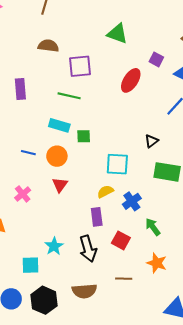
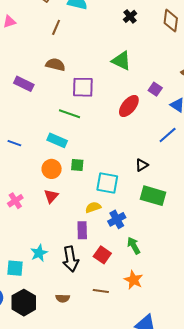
purple rectangle: (20, 89) -> (24, 84), moved, turned -66
green square: (84, 136) -> (77, 165), moved
blue line: (28, 153) -> (14, 143), moved
brown semicircle: (84, 291) -> (63, 298), size x0.6

